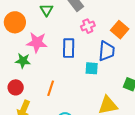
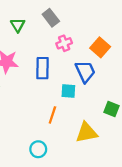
blue trapezoid: (107, 51) -> (85, 71), turned -30
orange line: (51, 88) -> (52, 115), moved

